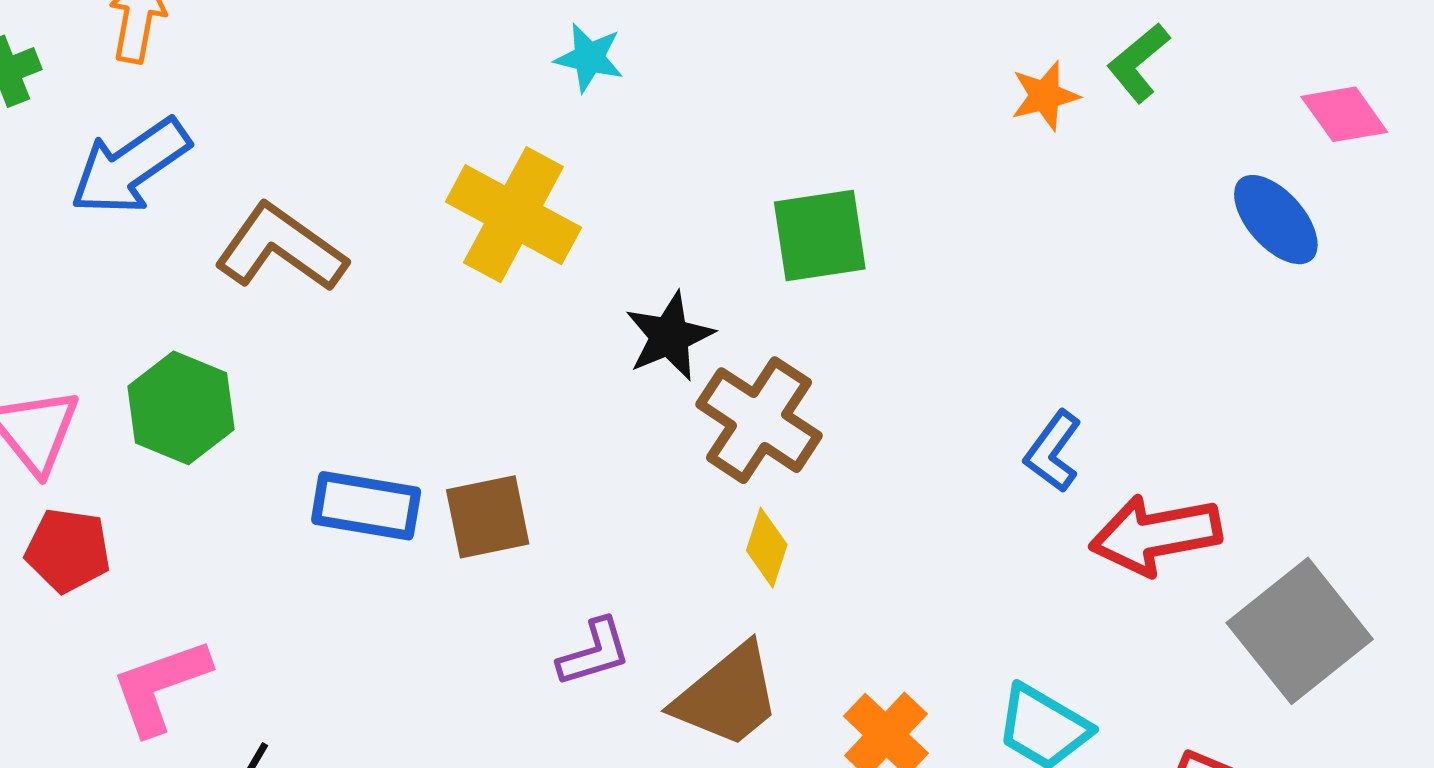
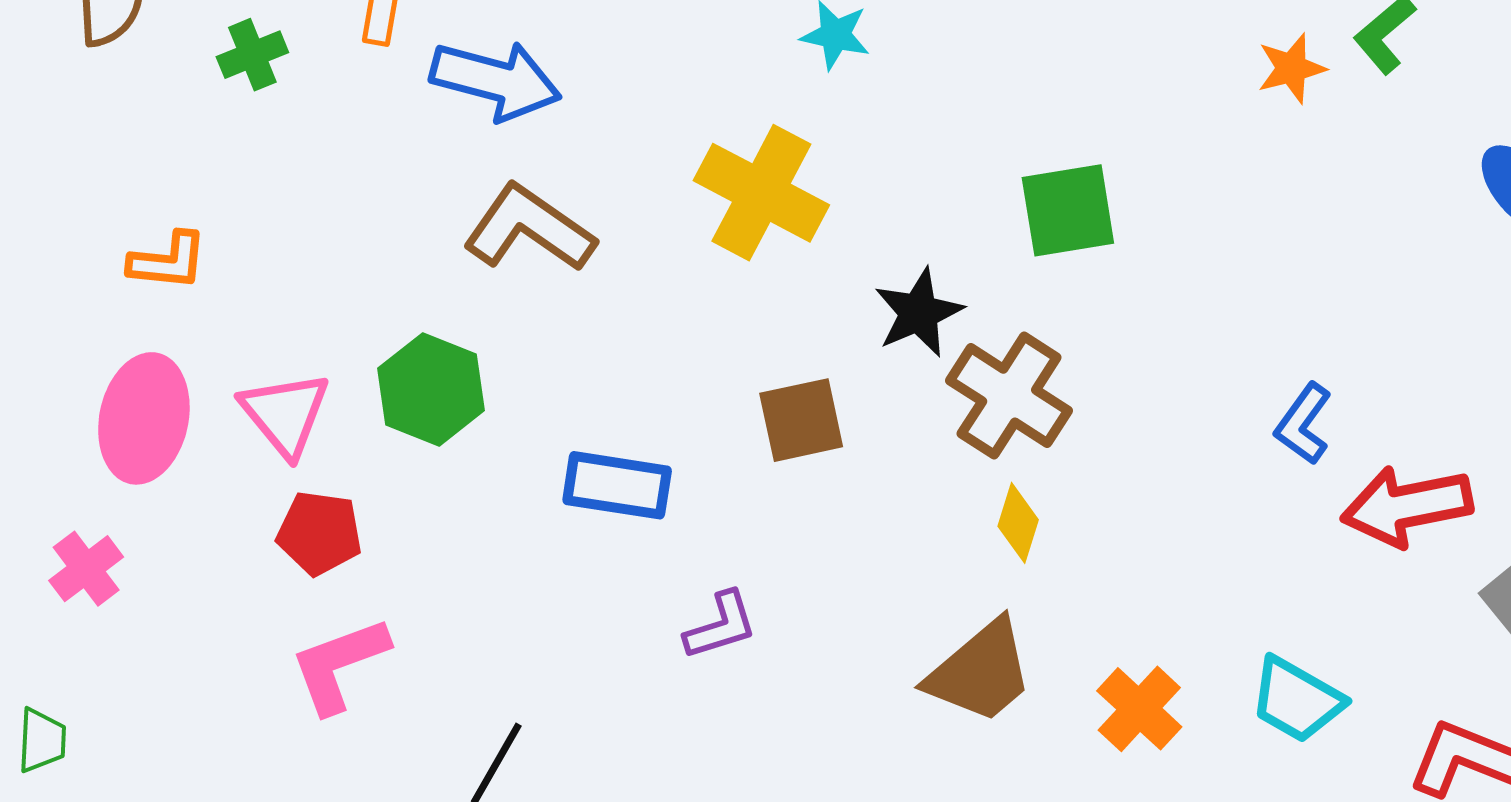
blue arrow: (130, 167) -> (496, 80), moved, turned -130
brown square: (488, 517) -> (801, 420), moved
purple L-shape: (594, 652) -> (721, 626), moved
pink L-shape: (160, 686) -> (339, 665), moved

